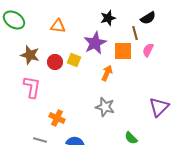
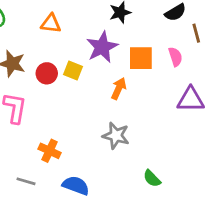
brown line: (135, 33) -> (196, 33), moved
pink semicircle: (148, 50) -> (175, 57), turned 136
purple triangle: (159, 107) -> (191, 100), moved, turned 45

